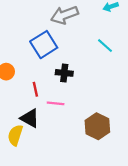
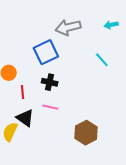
black cross: (64, 73) -> (50, 82), moved
red line: (35, 89) -> (22, 92), moved

